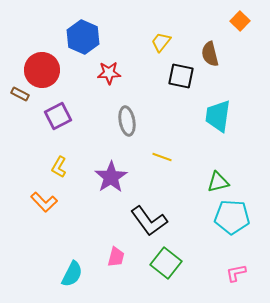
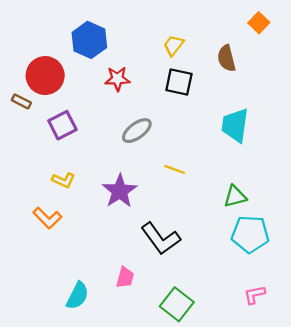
black square: (181, 76) -> (179, 82), moved
gray ellipse: (127, 121) -> (137, 131), turned 64
yellow L-shape: (59, 167) -> (63, 180), turned -95
green square: (166, 263) -> (177, 304), moved

